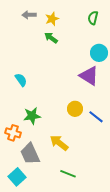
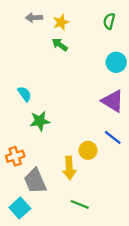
purple triangle: (89, 76) -> (113, 101), moved
yellow circle: (75, 109) -> (88, 150), moved
green star: (32, 116) -> (40, 121), moved
orange cross: (13, 133) -> (15, 156), turned -35
yellow arrow: (59, 143) -> (69, 168), turned -132

